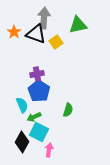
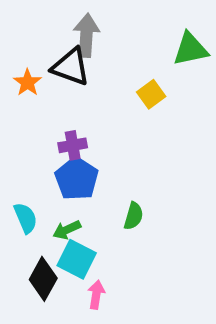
green triangle: (78, 25) -> (190, 49), moved
orange star: (14, 32) -> (27, 82), moved
yellow square: (56, 42) -> (151, 94), moved
cyan semicircle: (22, 105) -> (26, 218), moved

